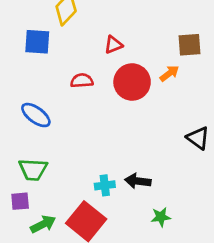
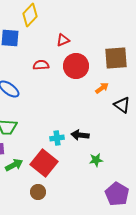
brown square: (189, 45) -> (116, 58), moved, size x1.4
orange arrow: (169, 73) -> (102, 88), moved

